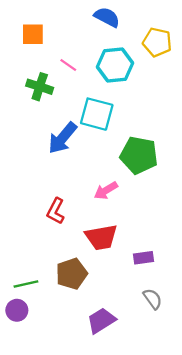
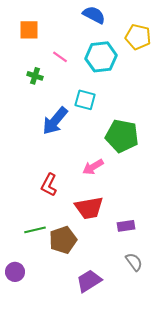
green cross: (40, 87) -> (35, 76), size x0.7
cyan square: (97, 114) -> (85, 100), size x0.7
green line: (26, 284) -> (35, 230), moved

